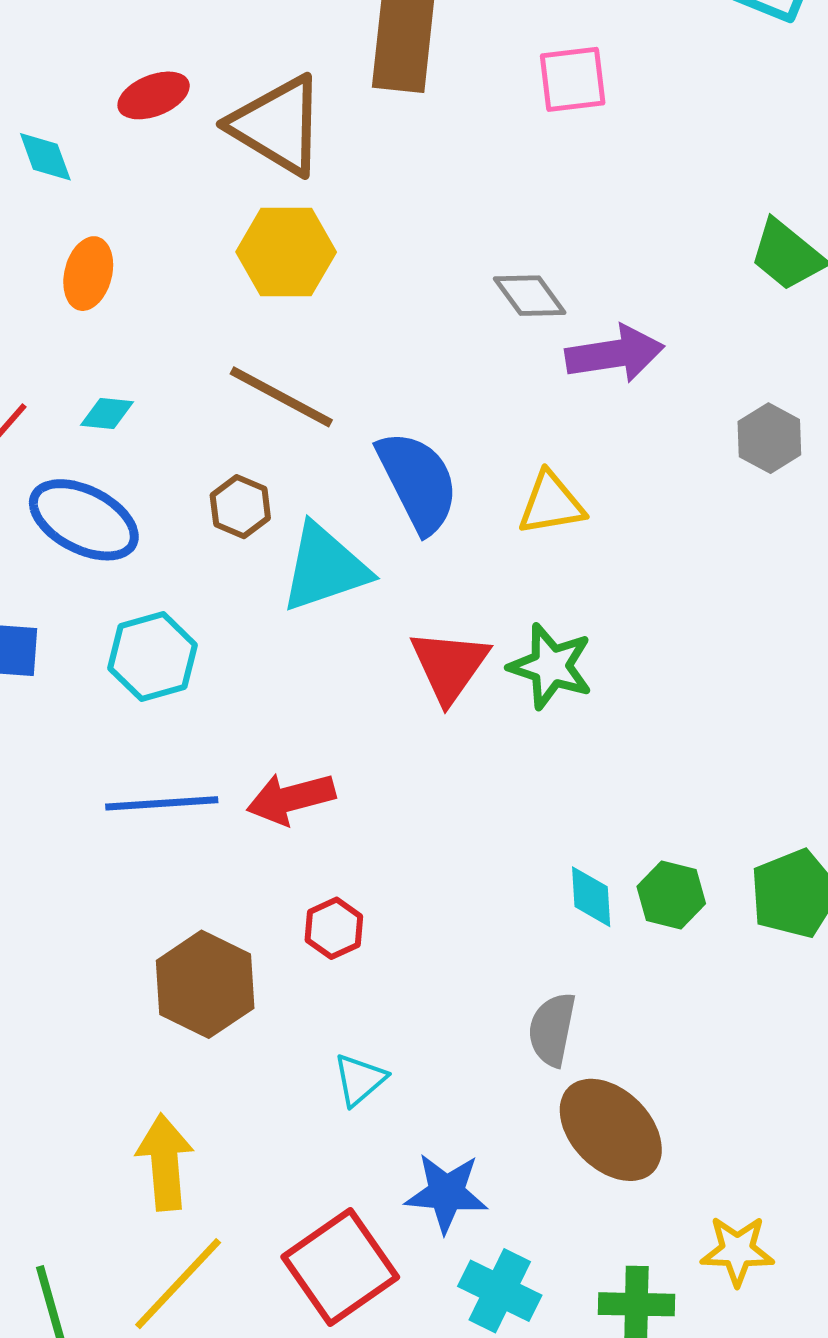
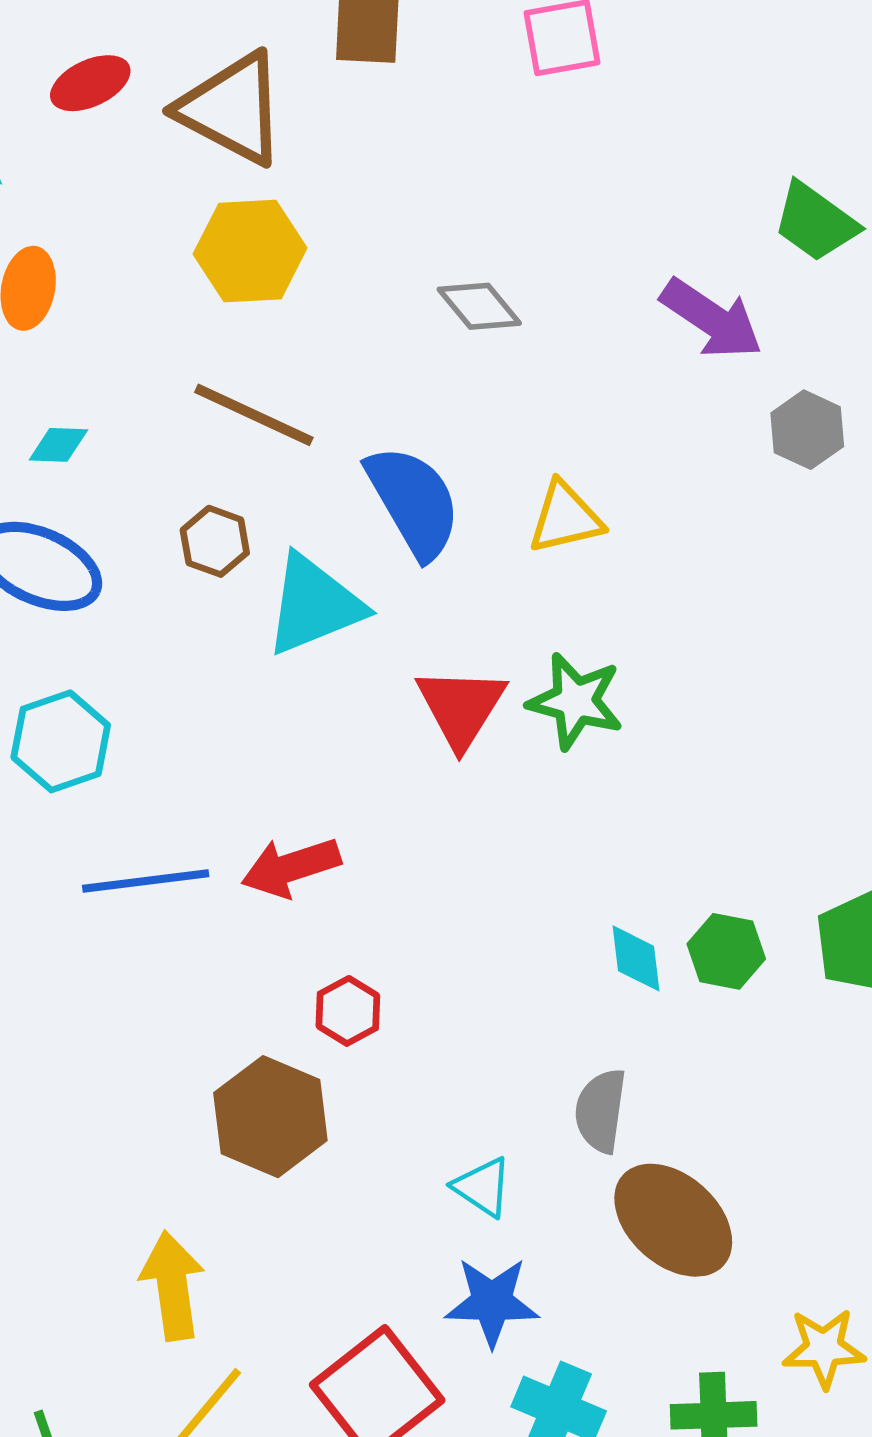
gray diamond: (530, 296) -> (479, 306), moved
purple arrow: (615, 354) -> (712, 319), moved, turned 46
cyan hexagon: (153, 657) -> (61, 741), moved
brown hexagon: (205, 984) -> (270, 1117), moved
cyan triangle: (360, 1080) -> (482, 1187), moved, turned -42

